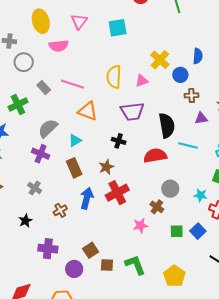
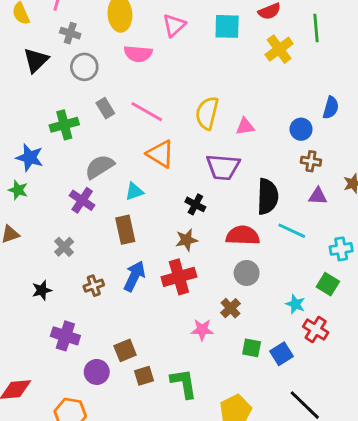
cyan square: (118, 28) -> (227, 26), moved
yellow cross: (160, 60) -> (279, 49), moved
brown star: (106, 167) -> (186, 240), moved
gray circle: (170, 189) -> (247, 273), moved
brown square: (107, 265) -> (144, 376), turned -32

